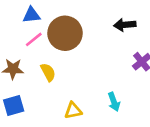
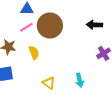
yellow triangle: (73, 111) -> (49, 83), turned 40

